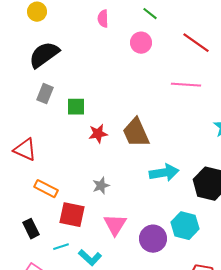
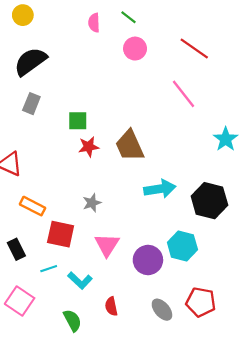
green line: (150, 14) -> (129, 17), moved
pink line: (186, 85) -> (184, 94), turned 48
green square: (76, 107) -> (78, 121), moved

